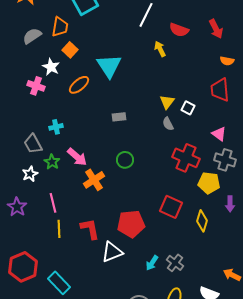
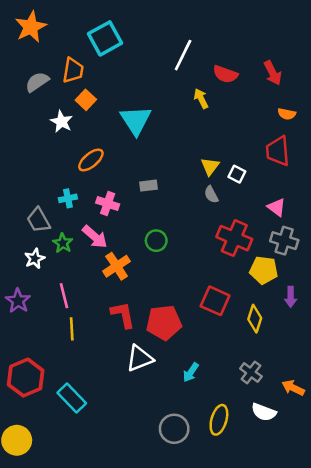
orange ellipse: (79, 85) -> (91, 160), moved
pink cross: (36, 86) -> (108, 203), moved
red L-shape: (90, 229) -> (123, 315), moved
gray cross: (175, 263) -> (251, 372), moved

